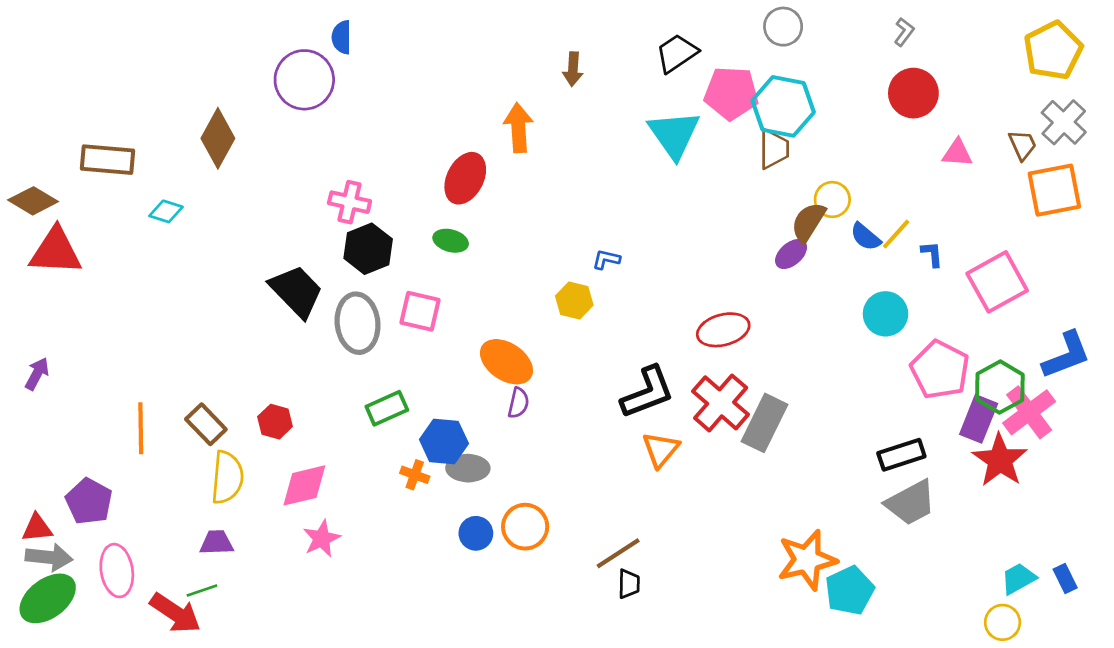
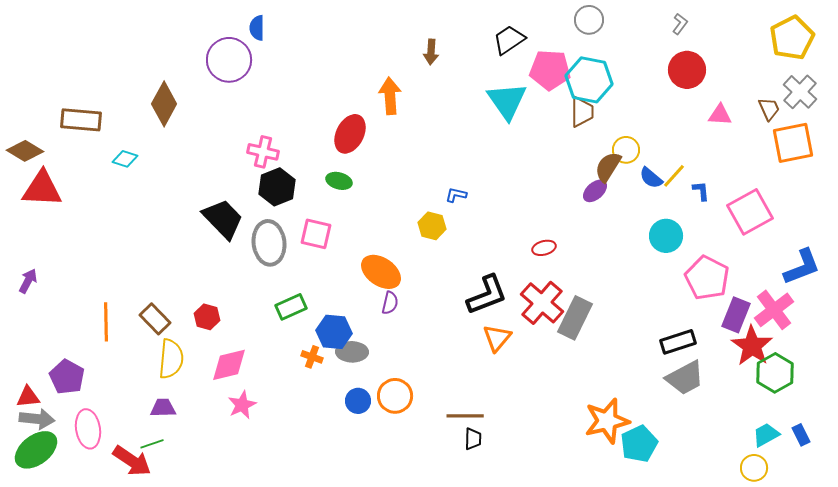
red ellipse: (723, 330) -> (544, 248), size x0.6
green hexagon: (1000, 387) -> (775, 373), moved
brown line: (618, 553) -> (465, 416), turned 33

